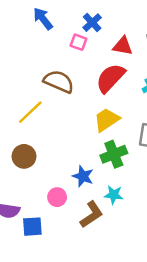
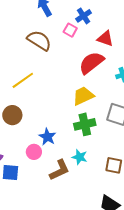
brown semicircle: (59, 81) -> (39, 40), moved
blue star: (83, 176) -> (47, 137), moved

